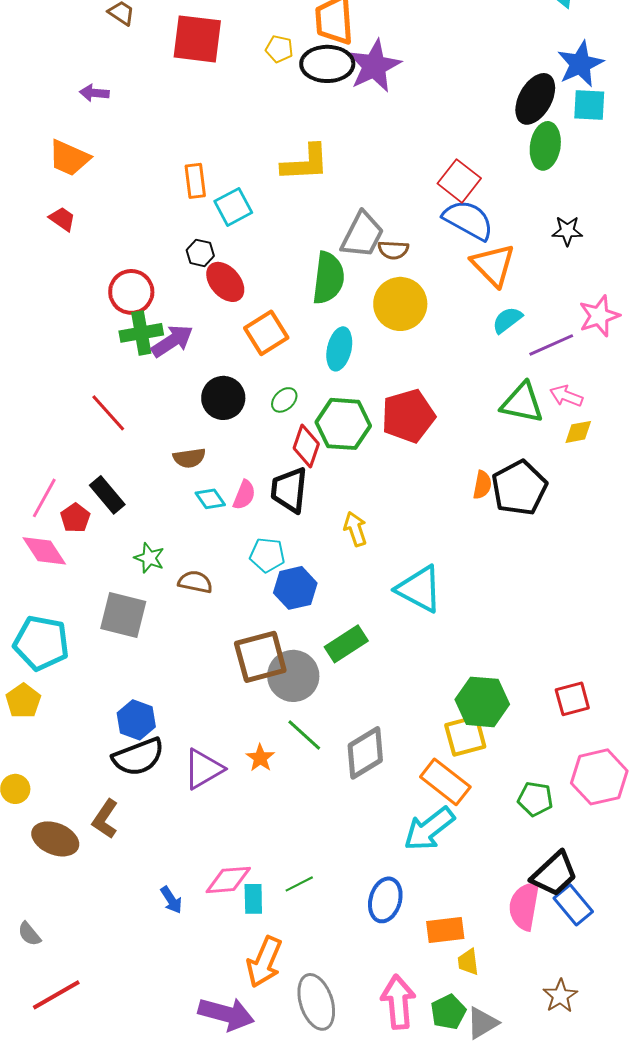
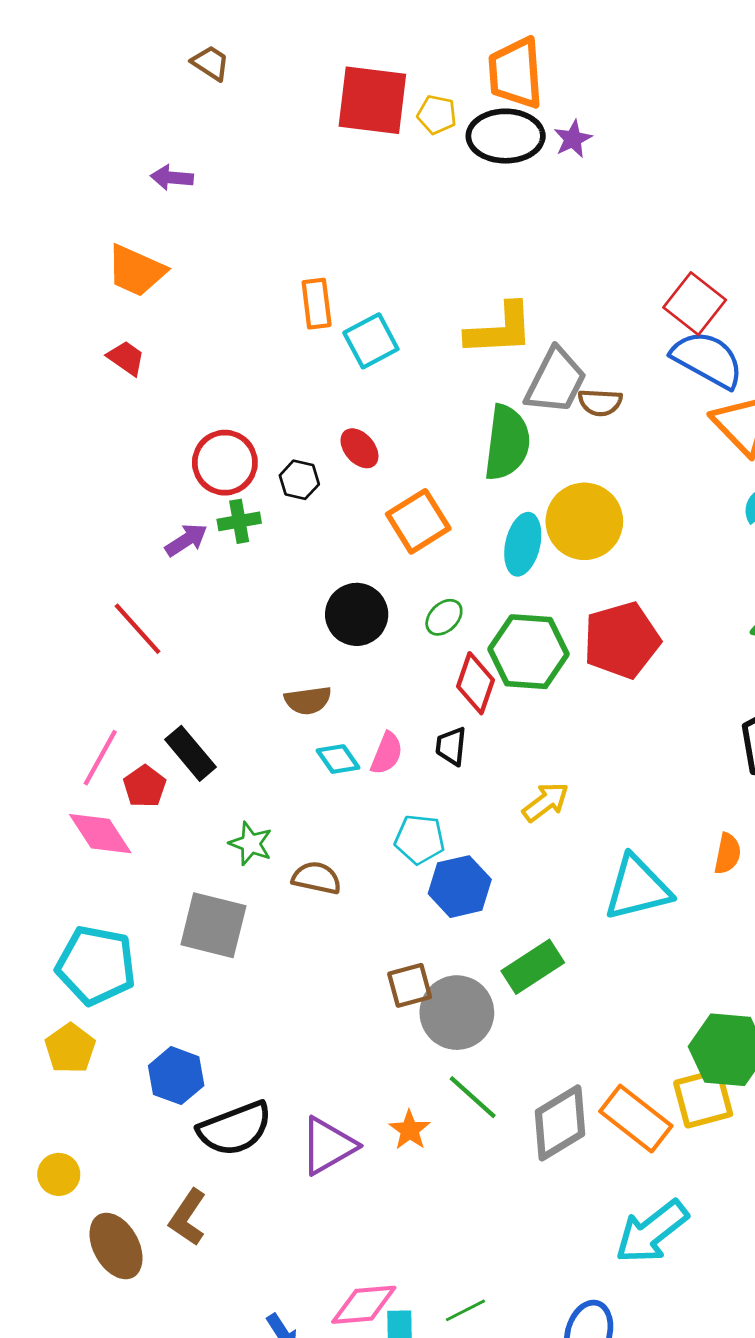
red square: (197, 39) -> (372, 100), moved
purple star: (374, 66) -> (573, 139), size x0.5
yellow L-shape: (305, 163) -> (500, 329), moved
black hexagon: (200, 253) -> (299, 480), moved
red ellipse: (225, 282) -> (359, 448), size x0.7
yellow circle: (400, 304) -> (584, 521), moved
green cross: (141, 333) -> (239, 521), size x0.7
purple arrow: (172, 341) -> (186, 540), moved, size x0.7
red line: (108, 413) -> (137, 629), moved
orange semicircle: (482, 485) -> (728, 854), moved
black trapezoid: (289, 490) -> (451, 746), size x0.6
yellow arrow: (355, 529) -> (546, 802), turned 72
cyan triangle: (419, 589) -> (637, 888), turned -42
brown square: (260, 657) -> (410, 985), size x0.6
blue hexagon: (136, 720) -> (176, 1076), moved
orange rectangle: (445, 782) -> (636, 1119), moved
brown ellipse: (55, 839) -> (116, 1246), turned 39

